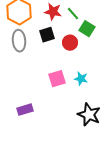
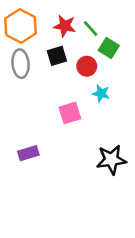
cyan star: (81, 79) -> (101, 93), moved
black star: (89, 115) -> (111, 160), turned -30

